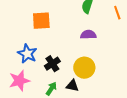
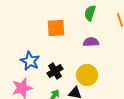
orange square: (41, 21) -> (56, 28), moved

